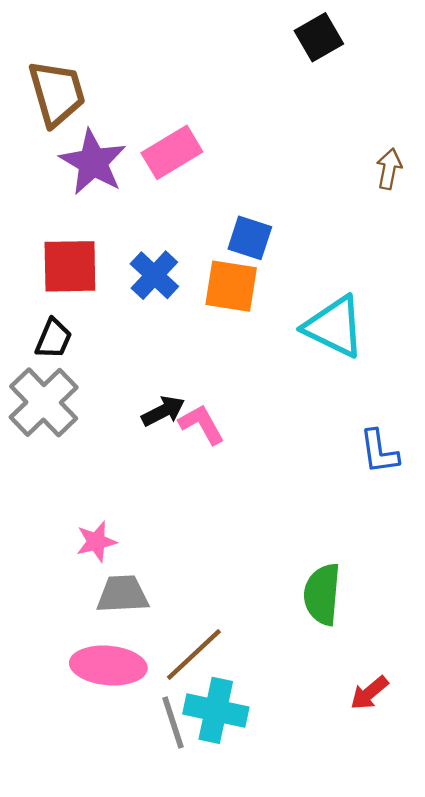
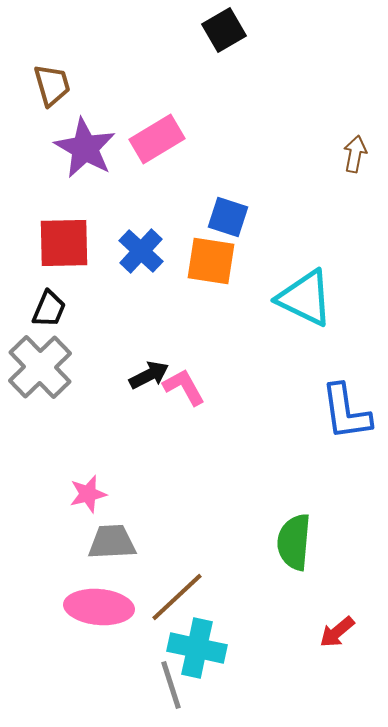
black square: (319, 37) -> (224, 30), moved
brown trapezoid: (57, 93) -> (52, 85), size x0.7
blue L-shape: (379, 452) -> (346, 412), size x1.4
gray line: (173, 723) -> (171, 685), moved

